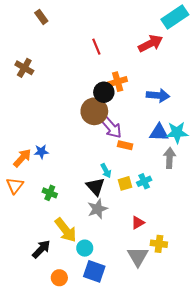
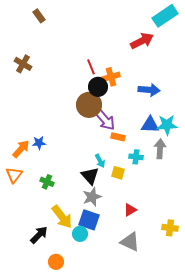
red line: (96, 47) -> (91, 67), moved
cyan cross: (144, 181) -> (136, 157), moved, turned 32
yellow square: (125, 183) -> (118, 173), turned 32
yellow cross: (159, 244) -> (170, 228), moved
gray triangle: (138, 257) -> (130, 242), turned -35
blue square: (94, 271) -> (89, 220), moved

